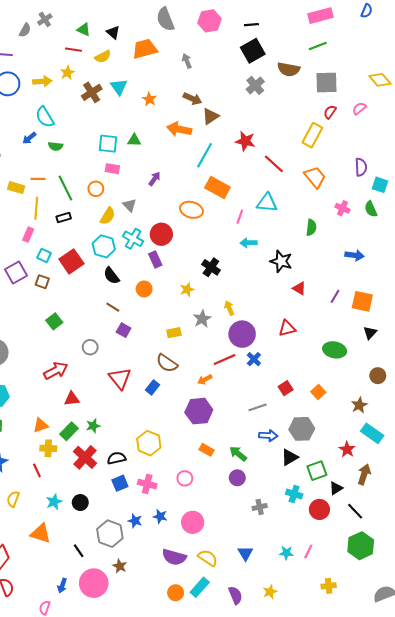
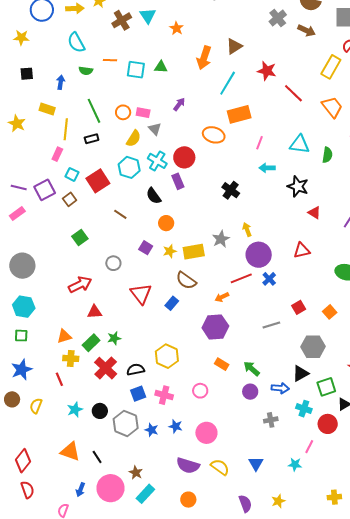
brown arrow: (192, 99) -> (307, 31), moved
orange arrow: (179, 129) -> (204, 58), turned -85
blue arrow: (29, 138) -> (61, 82), moved, turned 136
pink rectangle: (112, 169) -> (143, 113), moved
orange line: (38, 179) -> (110, 60), moved
orange rectangle: (217, 188) -> (239, 114), turned -45
cyan triangle: (267, 203) -> (300, 144), moved
black semicircle: (111, 276) -> (154, 196), moved
brown square: (42, 282) -> (70, 199), turned 32
orange circle: (144, 289) -> (166, 223), moved
yellow star: (187, 290) -> (170, 251), moved
brown line: (113, 307) -> (120, 214), moved
yellow rectangle: (174, 333) -> (194, 252), size x1.5
blue arrow: (268, 436) -> (280, 388), moved
orange triangle: (41, 533) -> (70, 451), moved
gray hexagon: (110, 534) -> (126, 423), moved
pink line: (308, 552) -> (309, 447), moved
cyan rectangle: (200, 587) -> (145, 494), moved

